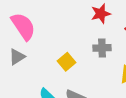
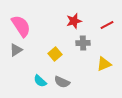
red star: (101, 14) -> (74, 21), moved

